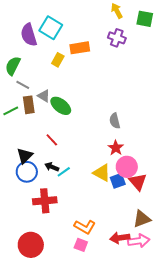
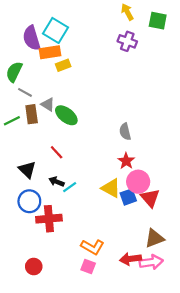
orange rectangle: (80, 48) -> (50, 52), moved
yellow rectangle: (58, 60) -> (63, 65), turned 40
black triangle: (25, 156) -> (27, 170), turned -30
blue circle: (27, 172) -> (29, 201), moved
red circle: (31, 245) -> (34, 267), size x0.6

